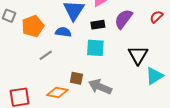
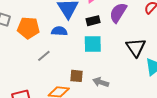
orange pentagon: (33, 26) -> (28, 28), turned 30
gray arrow: (100, 87) -> (101, 82), size x0.7

